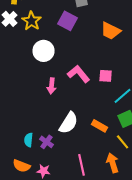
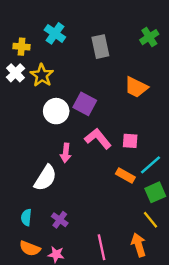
purple square: (68, 21) -> (85, 104), moved
white semicircle: (69, 123) -> (45, 178), moved
orange rectangle: (100, 126) -> (125, 176), moved
cyan semicircle: (29, 140) -> (26, 217), moved

